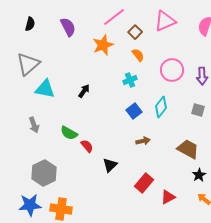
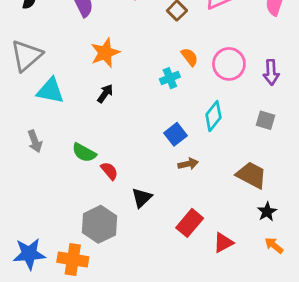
orange star: (103, 45) -> (105, 53), moved
orange semicircle: (138, 55) -> (190, 57), moved
blue square: (134, 111) -> (175, 134), moved
gray hexagon: (44, 173) -> (100, 224), moved

